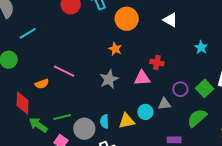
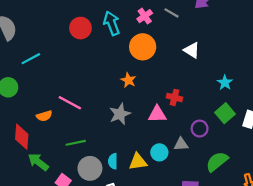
green square: (205, 88) -> (225, 113), moved
green line: (62, 117) -> (76, 143), moved

